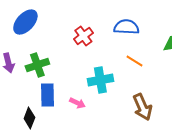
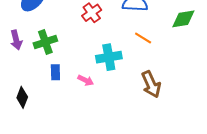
blue rectangle: (47, 95) -> (55, 72), size x0.7
black diamond: (29, 118) -> (22, 97), moved

